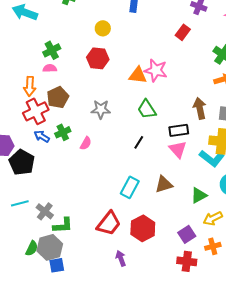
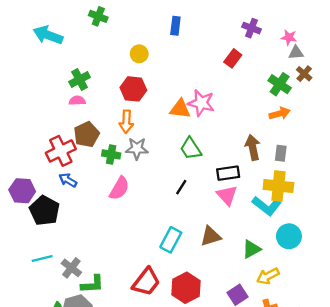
orange arrow: (30, 86) -> (126, 122), moved
green cross: (63, 132) -> (111, 154), moved, turned 35
pink semicircle: (86, 143) -> (119, 188), size x1.5

